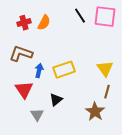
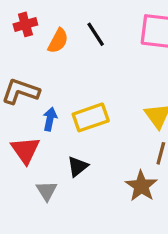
black line: (80, 16) -> (96, 34), moved
red cross: (24, 23) -> (25, 24), moved

